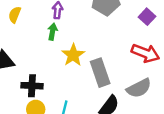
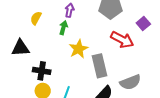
yellow semicircle: (15, 15) -> (36, 18), moved
red arrow: (145, 53) -> (122, 40), moved

